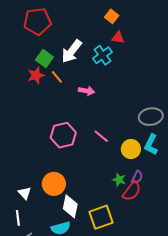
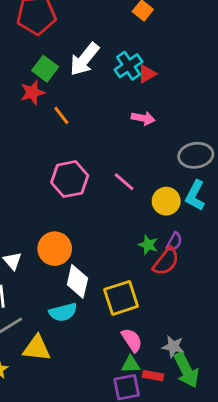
red triangle: (118, 38) -> (147, 74), moved, turned -40
orange line: (57, 77) -> (61, 115), moved
pink arrow: (87, 91) -> (143, 118), moved

